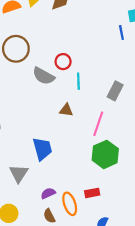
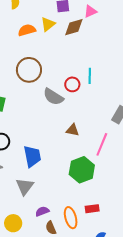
cyan line: (78, 81) -> (90, 76), moved
blue trapezoid: (42, 149) -> (32, 156), moved
green hexagon: (105, 154) -> (82, 170), moved
purple semicircle: (48, 193) -> (42, 211), moved

